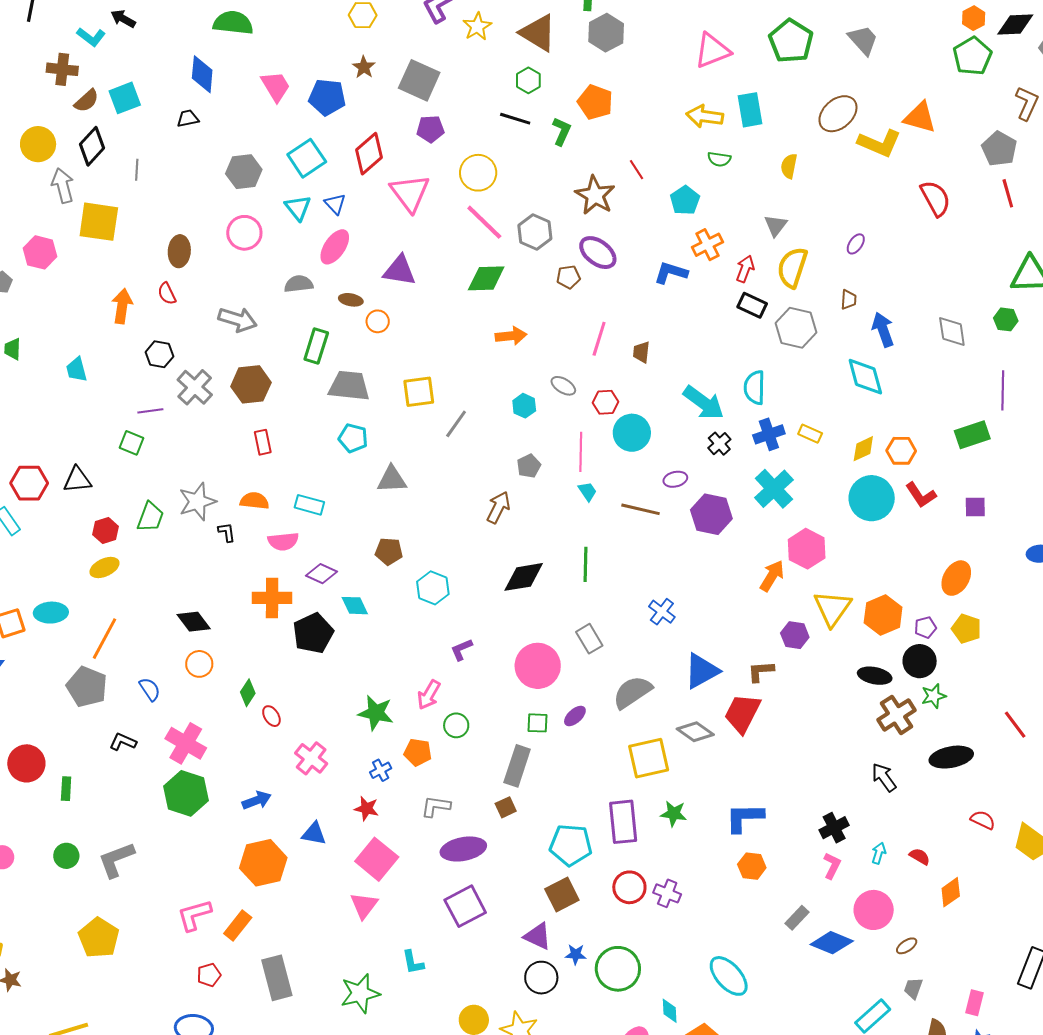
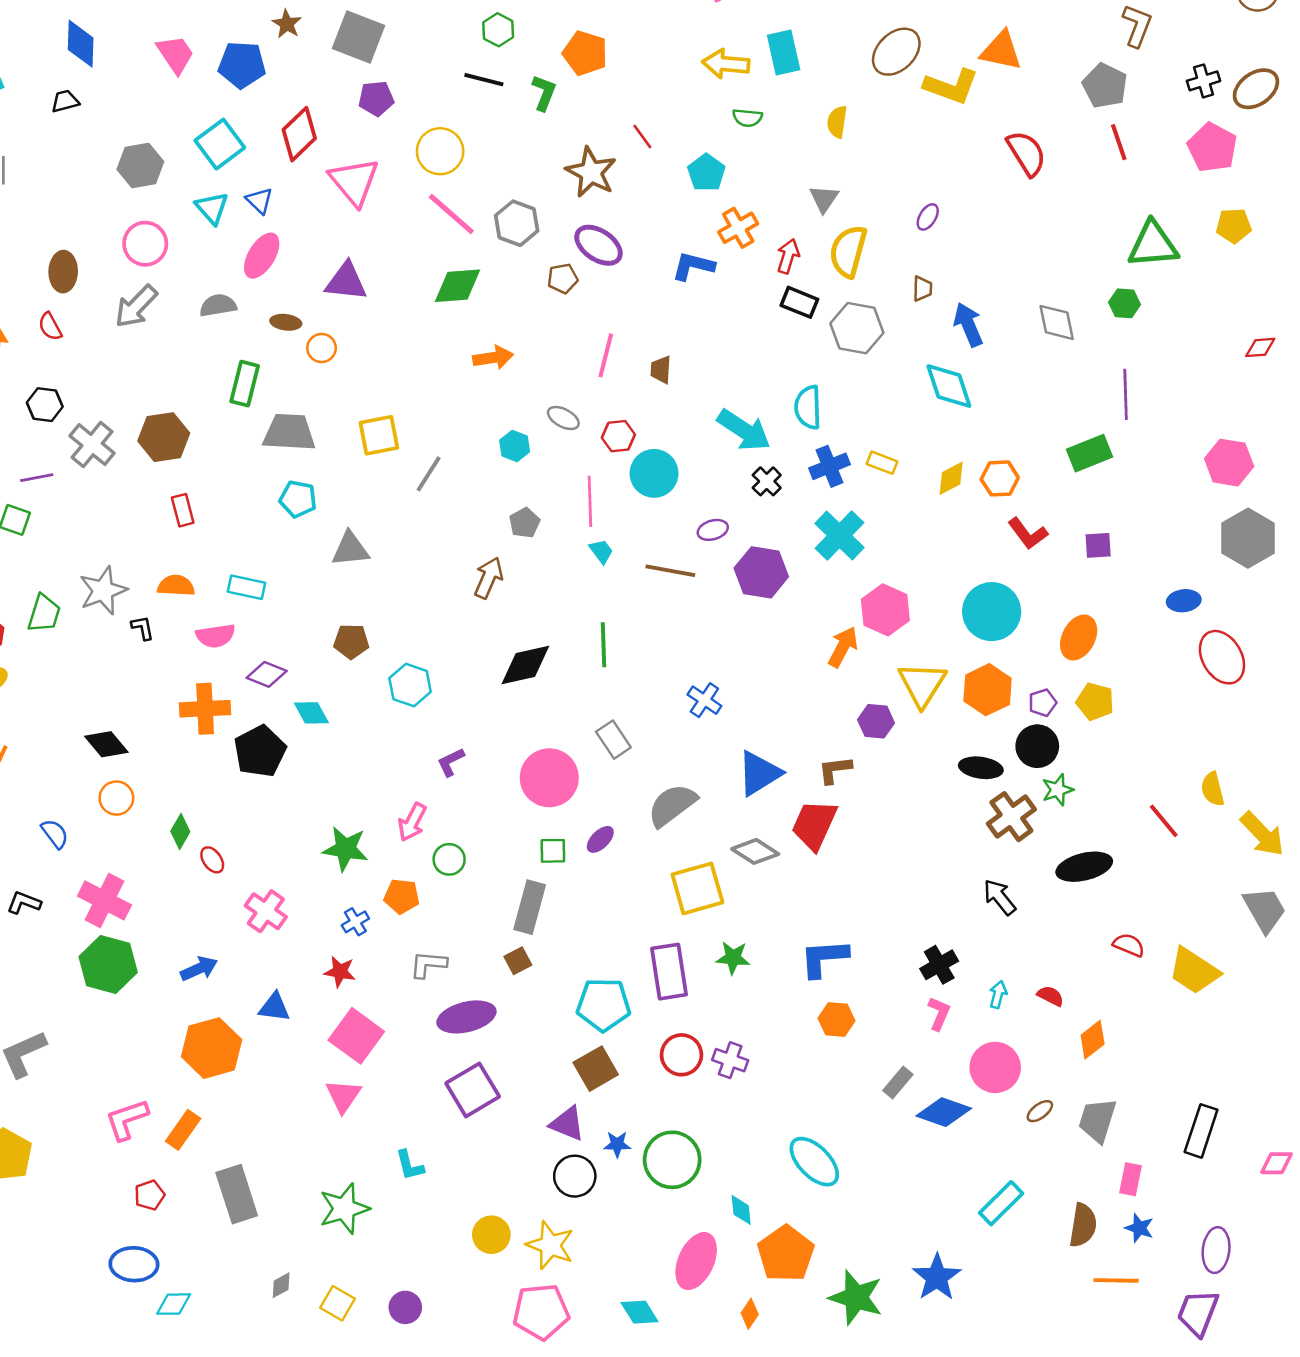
gray arrow: (238, 320) -> (136, 306), moved, turned 120
cyan circle: (872, 498) -> (992, 612), moved
gray trapezoid: (913, 988) -> (1097, 1120), moved, size x1.6

